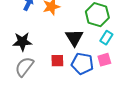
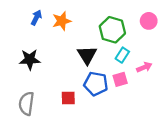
red square: (57, 61) -> (68, 98), moved
gray semicircle: (24, 67) -> (26, 104), moved, turned -30

